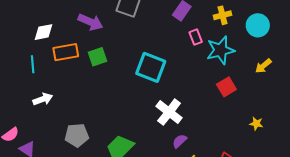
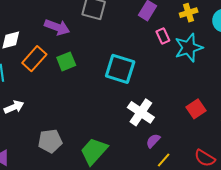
orange rectangle: (66, 52) -> (34, 59), turned -35
red square: (226, 87) -> (196, 109), moved

